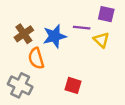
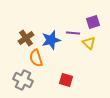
purple square: (106, 14) -> (93, 22), turned -32

